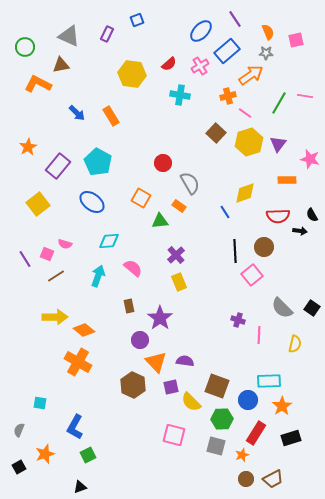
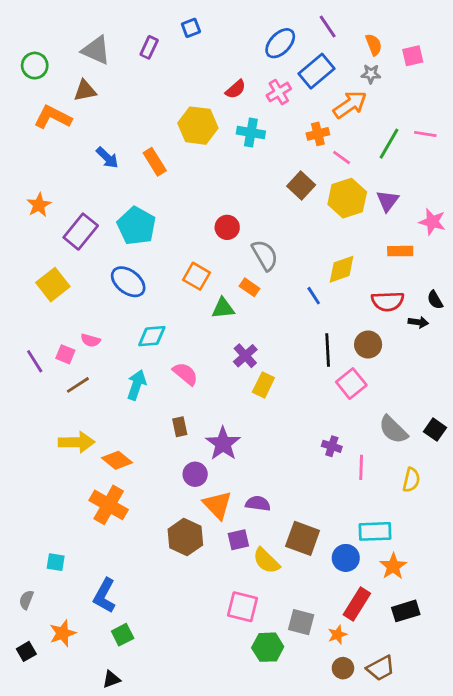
yellow hexagon: (132, 74) -> (198, 126), moved
yellow rectangle: (179, 282) -> (263, 385), moved, turned 48
green hexagon: (222, 419) -> (268, 647), moved

